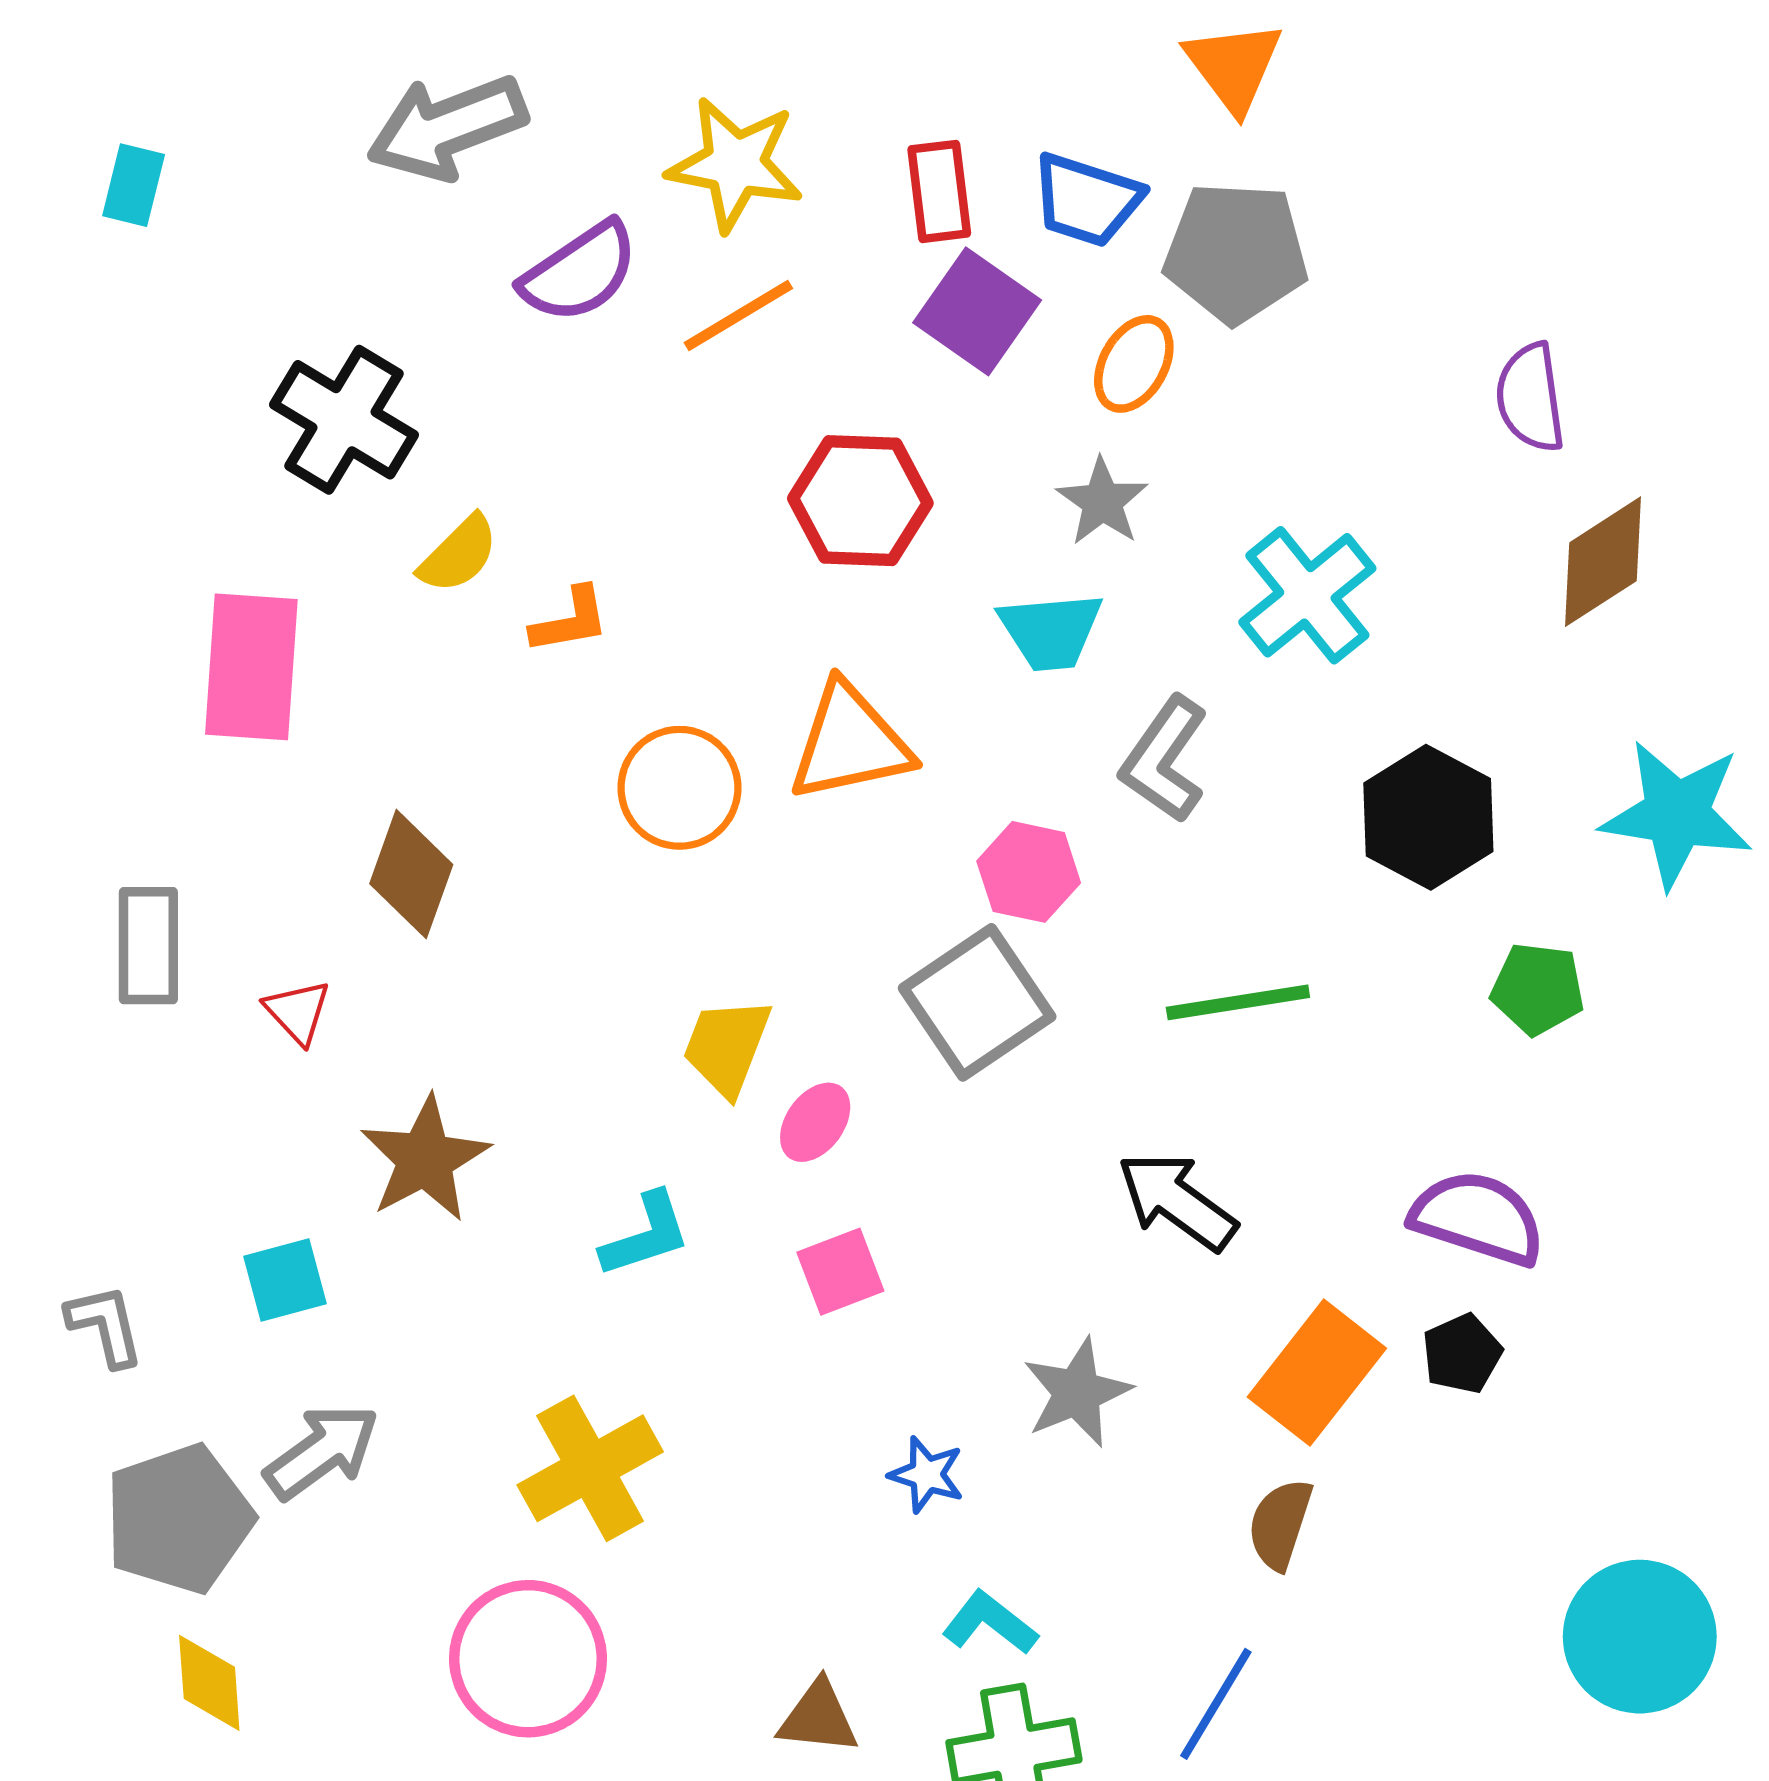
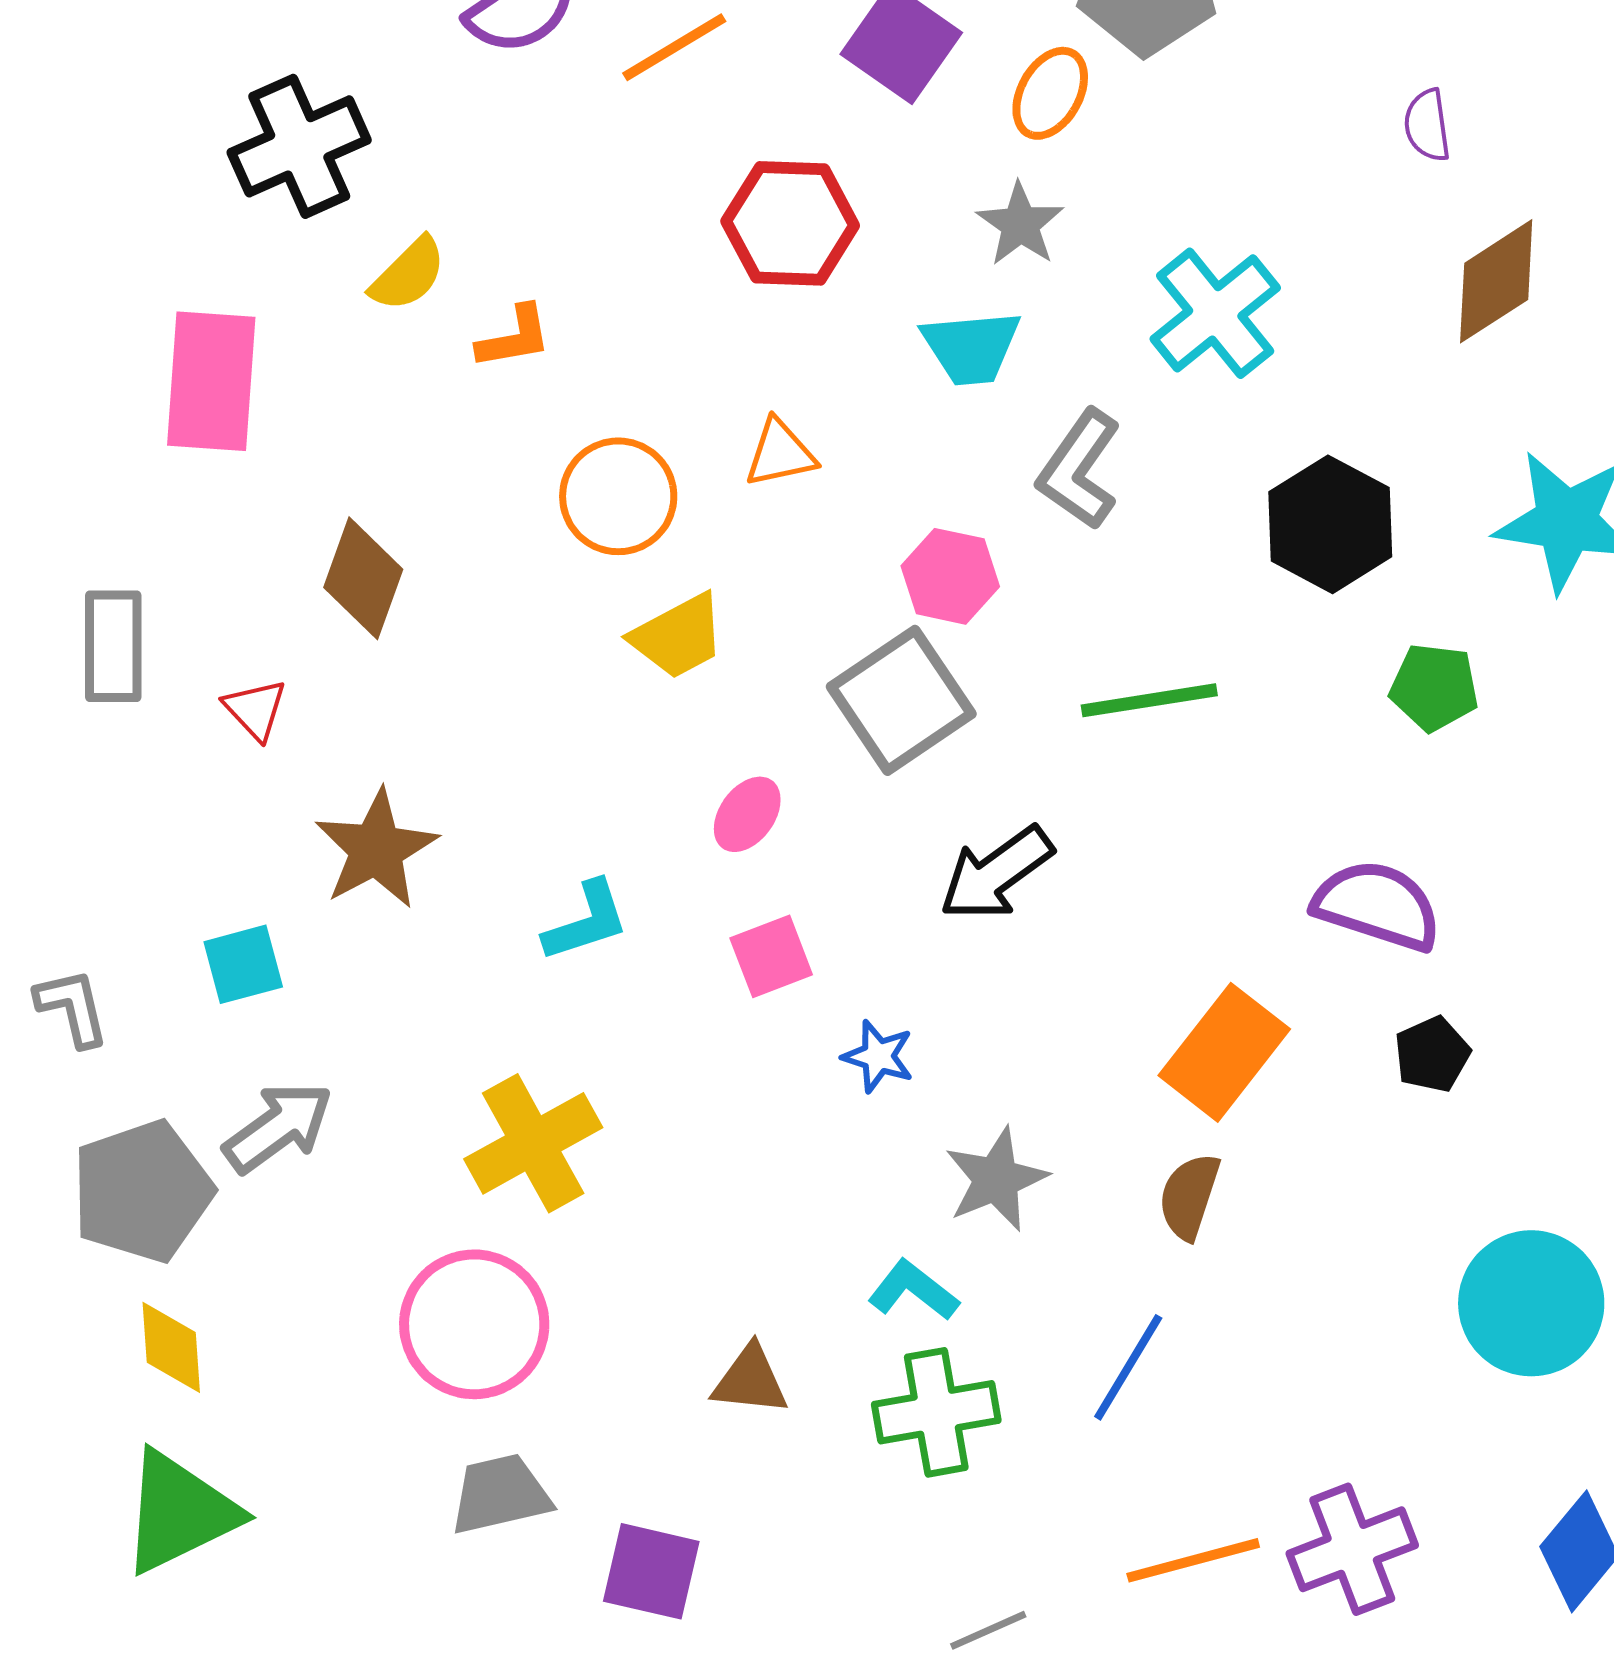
purple semicircle: (1530, 398) -> (1427, 125), size x0.7
black cross: (344, 420) -> (299, 146), turned 35
orange triangle: (850, 743) -> (780, 453), size x0.6
yellow trapezoid: (727, 1047) -> (678, 636), moved, turned -139
black arrow: (1177, 1201) -> (996, 873), moved, turned -72
black pentagon: (1462, 1354) -> (1432, 1054), moved
gray star: (1077, 1393) -> (996, 1179), moved
blue star: (927, 1475) -> (878, 1056), moved

